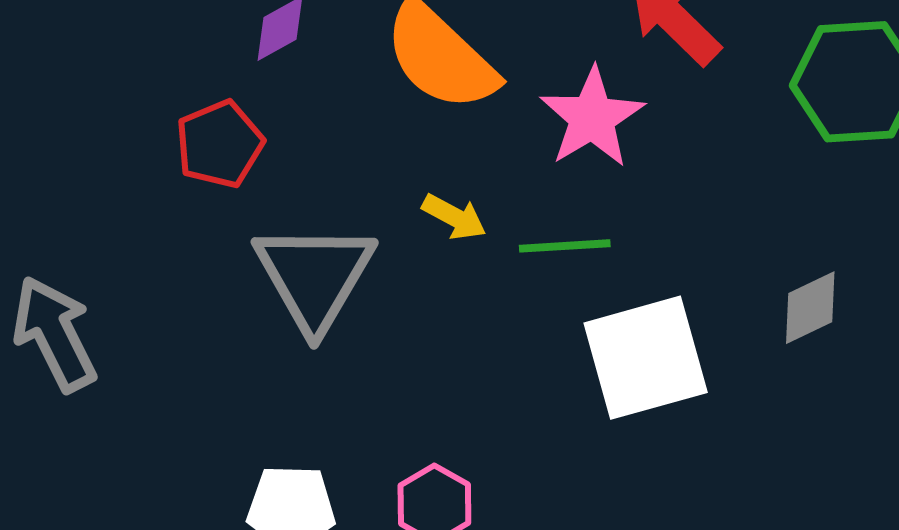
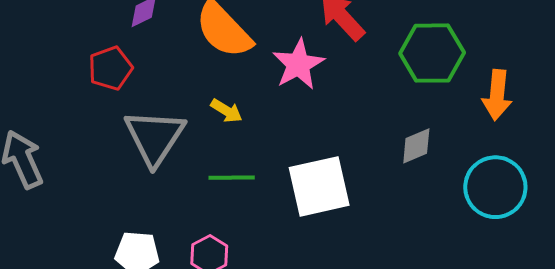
green line: (565, 246) -> (232, 178), moved
gray diamond: (810, 308) -> (416, 146), moved

